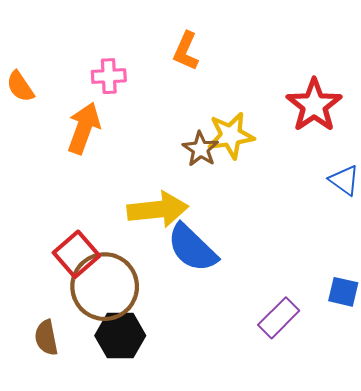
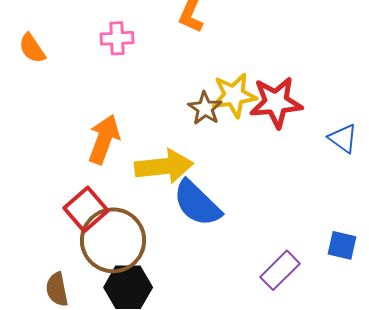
red star: (314, 105) -> (276, 102), moved, turned 30
orange arrow: (84, 128) -> (104, 139), moved

